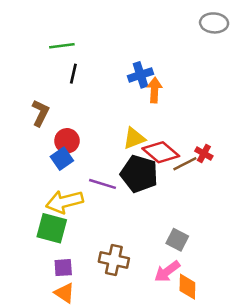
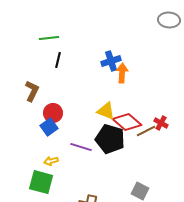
yellow triangle: (134, 138) -> (106, 111), turned 42
yellow arrow: (64, 202) -> (51, 161), size x0.5

